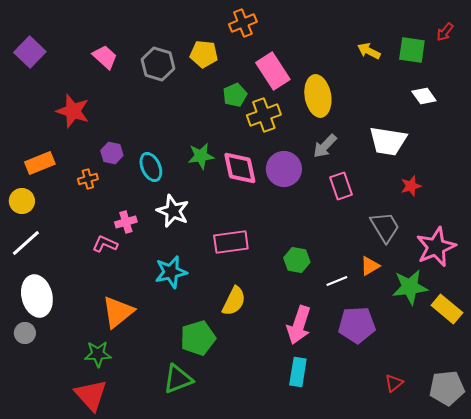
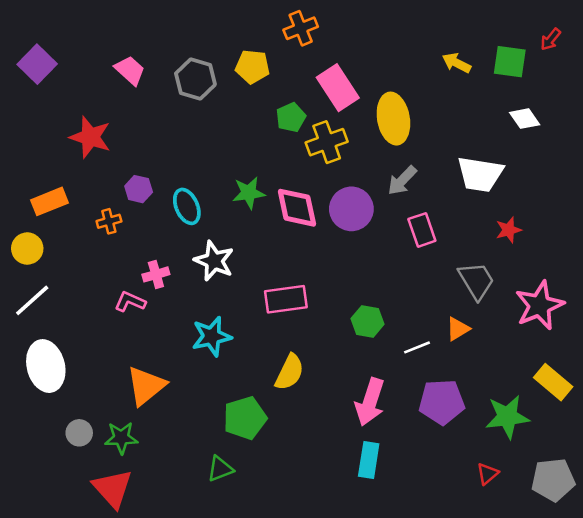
green star: (410, 287) -> (507, 417), moved
gray circle: (25, 333) -> (79, 433), moved
green triangle: (178, 379) -> (220, 469), size x0.7

